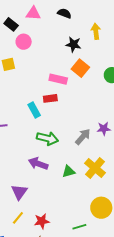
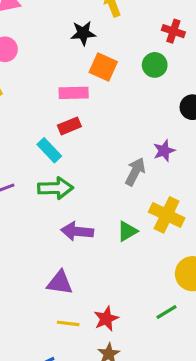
green arrow: (48, 138) -> (55, 188), moved
purple triangle: (19, 192) -> (60, 283), turned -42
yellow line: (18, 218) -> (68, 323), turned 72

